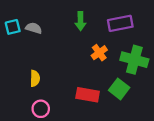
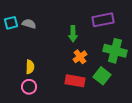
green arrow: (81, 21) -> (73, 34), moved
orange cross: (99, 53) -> (80, 57), moved
pink circle: (41, 109) -> (29, 87), moved

